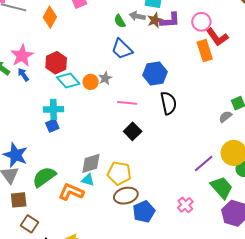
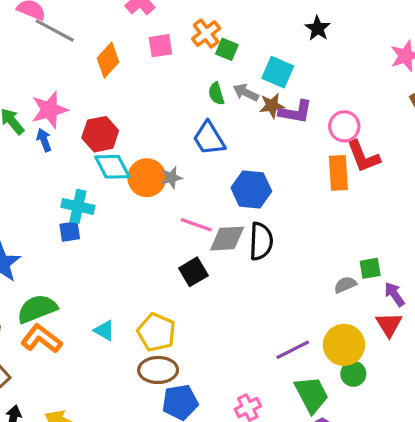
orange circle: (91, 82) -> (147, 178), size x1.5
gray diamond: (91, 163) -> (227, 239), moved
orange L-shape: (71, 192) -> (41, 339), moved

